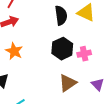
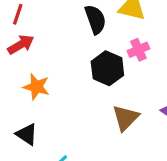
pink cross: (84, 54) -> (138, 50), moved

